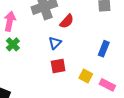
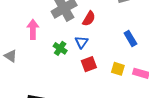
green cross: (13, 44) -> (60, 48), moved
blue rectangle: (104, 49) -> (130, 38), turned -42

